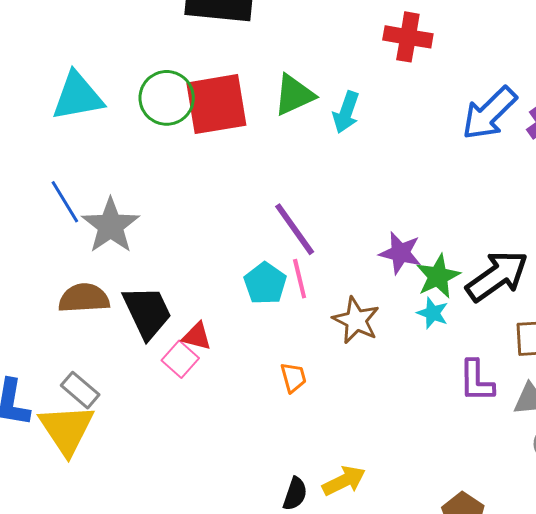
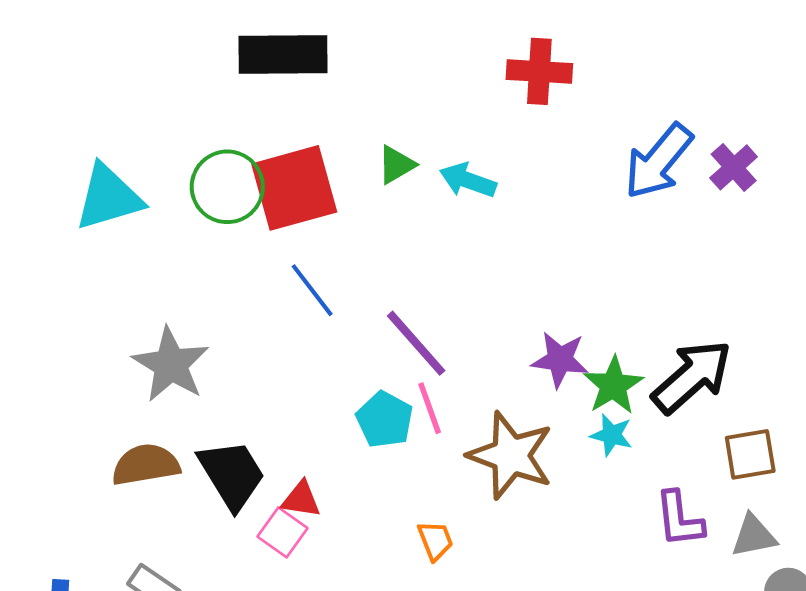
green triangle: (294, 95) -> (396, 165), size x0.7
cyan arrow: (346, 112) -> (468, 180), turned 96
blue line: (65, 202) -> (312, 290), moved
brown star: (356, 320) -> (511, 455), size x1.4

